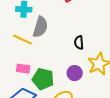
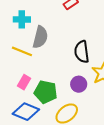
black semicircle: (79, 43) -> (82, 52), size x1.5
pink rectangle: (23, 69) -> (24, 82), turned -64

